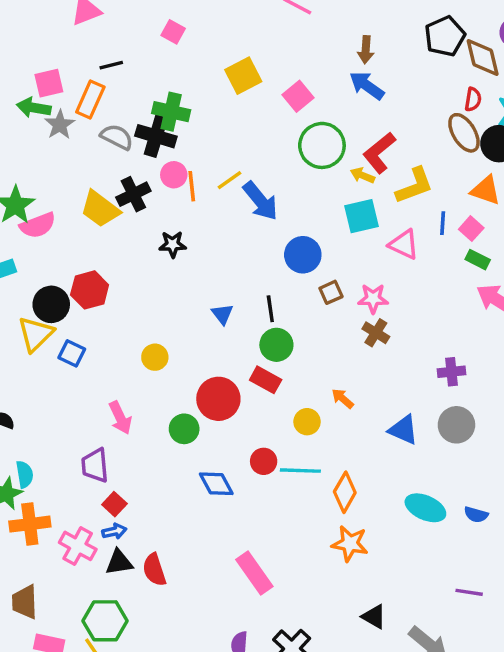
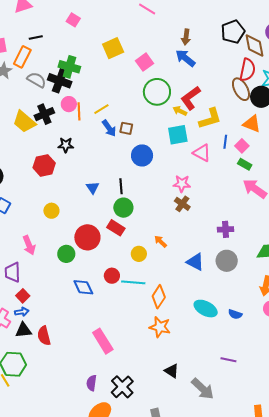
red semicircle: (473, 99) -> (247, 70), size x1.6
blue arrow: (260, 201) -> (109, 128), moved, size x0.7
red hexagon: (90, 290) -> (44, 165), moved
brown square: (331, 292) -> (126, 128), moved, turned 32

